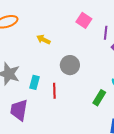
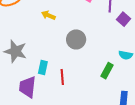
cyan rectangle: (35, 82) -> (43, 67), moved
red line: (54, 91) -> (62, 77), moved

